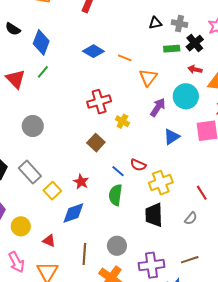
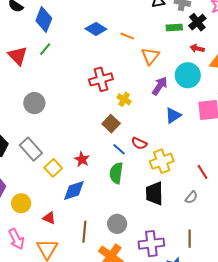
brown square: (96, 143) -> (111, 124), moved
brown line: (190, 260) -> (190, 239), turned -72

